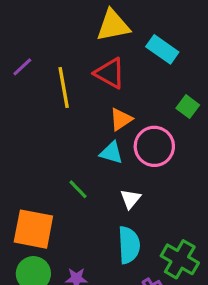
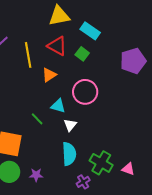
green square: (188, 107) -> (82, 54), moved
orange triangle: (121, 119) -> (49, 75), moved
cyan triangle: (111, 153) -> (58, 106), moved

